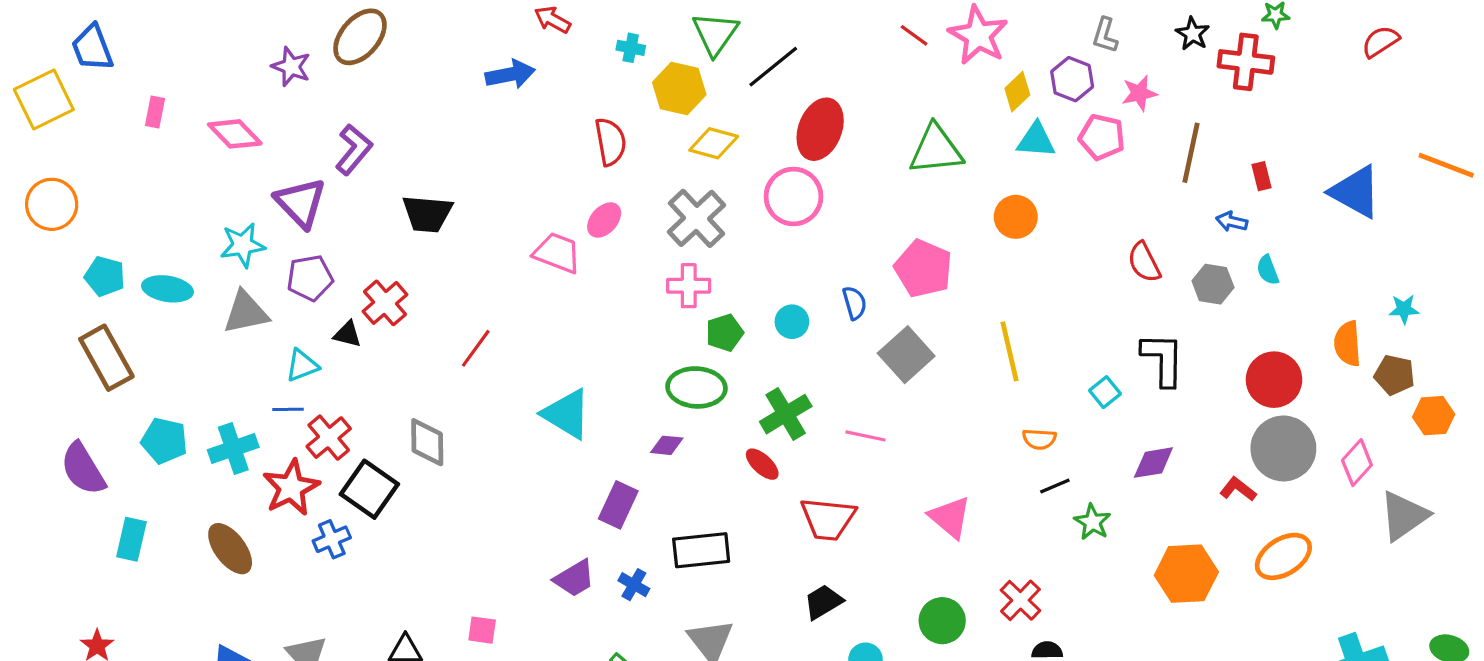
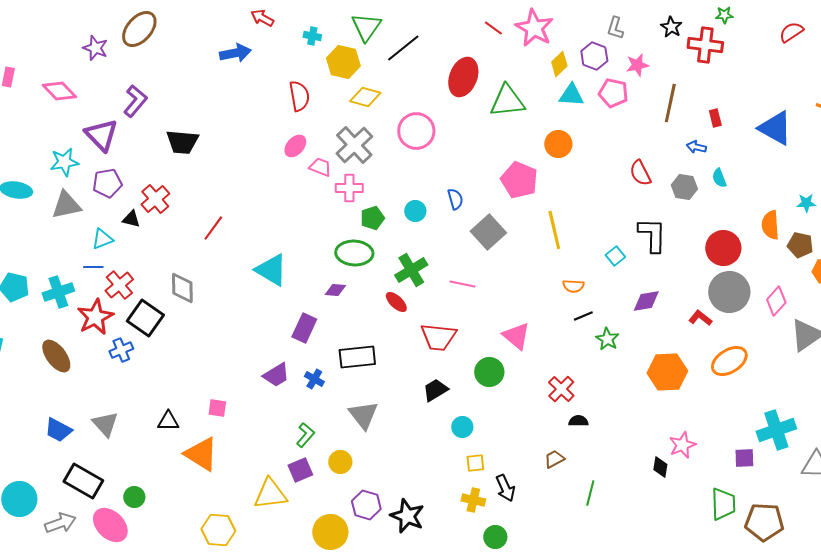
red ellipse: (820, 129) -> (463, 77), moved
pink trapezoid: (557, 253) -> (320, 167), moved, size x0.7
pink pentagon: (923, 268) -> (519, 180), moved
green circle: (942, 621) -> (489, 372), moved

